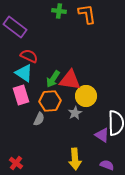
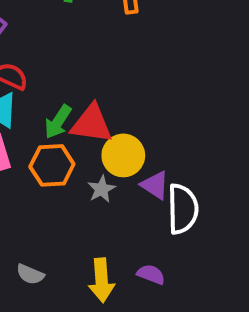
gray semicircle: (39, 119) -> (30, 274), moved, turned 88
purple triangle: (102, 135) -> (155, 185), moved
purple semicircle: (107, 165) -> (151, 274), moved

